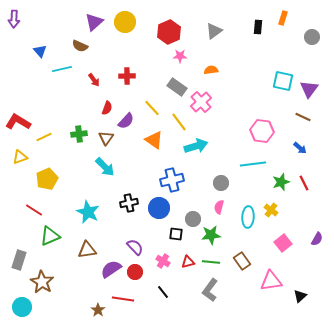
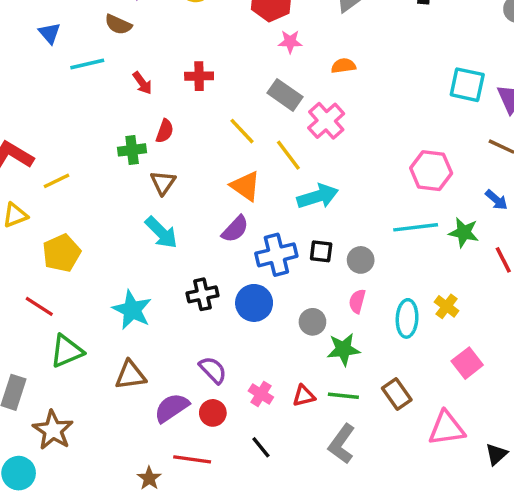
purple semicircle: (126, 121) -> (235, 229), moved
green cross: (79, 134) -> (132, 150), moved
green star: (281, 182) -> (464, 232), moved, turned 30
black square: (176, 234) -> (321, 251), moved

